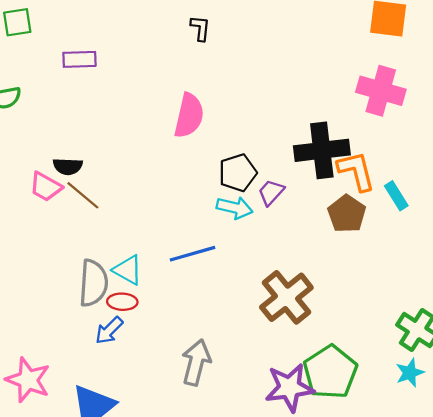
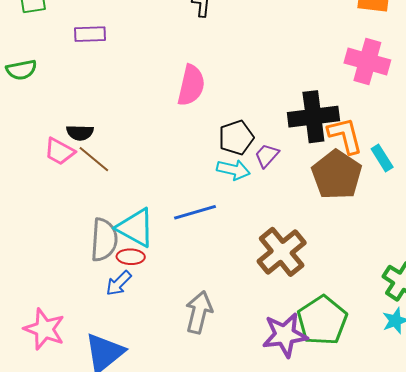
brown pentagon: (347, 214) -> (337, 175), size x1.4
cyan triangle: (128, 270) -> (136, 228), size x1.4

